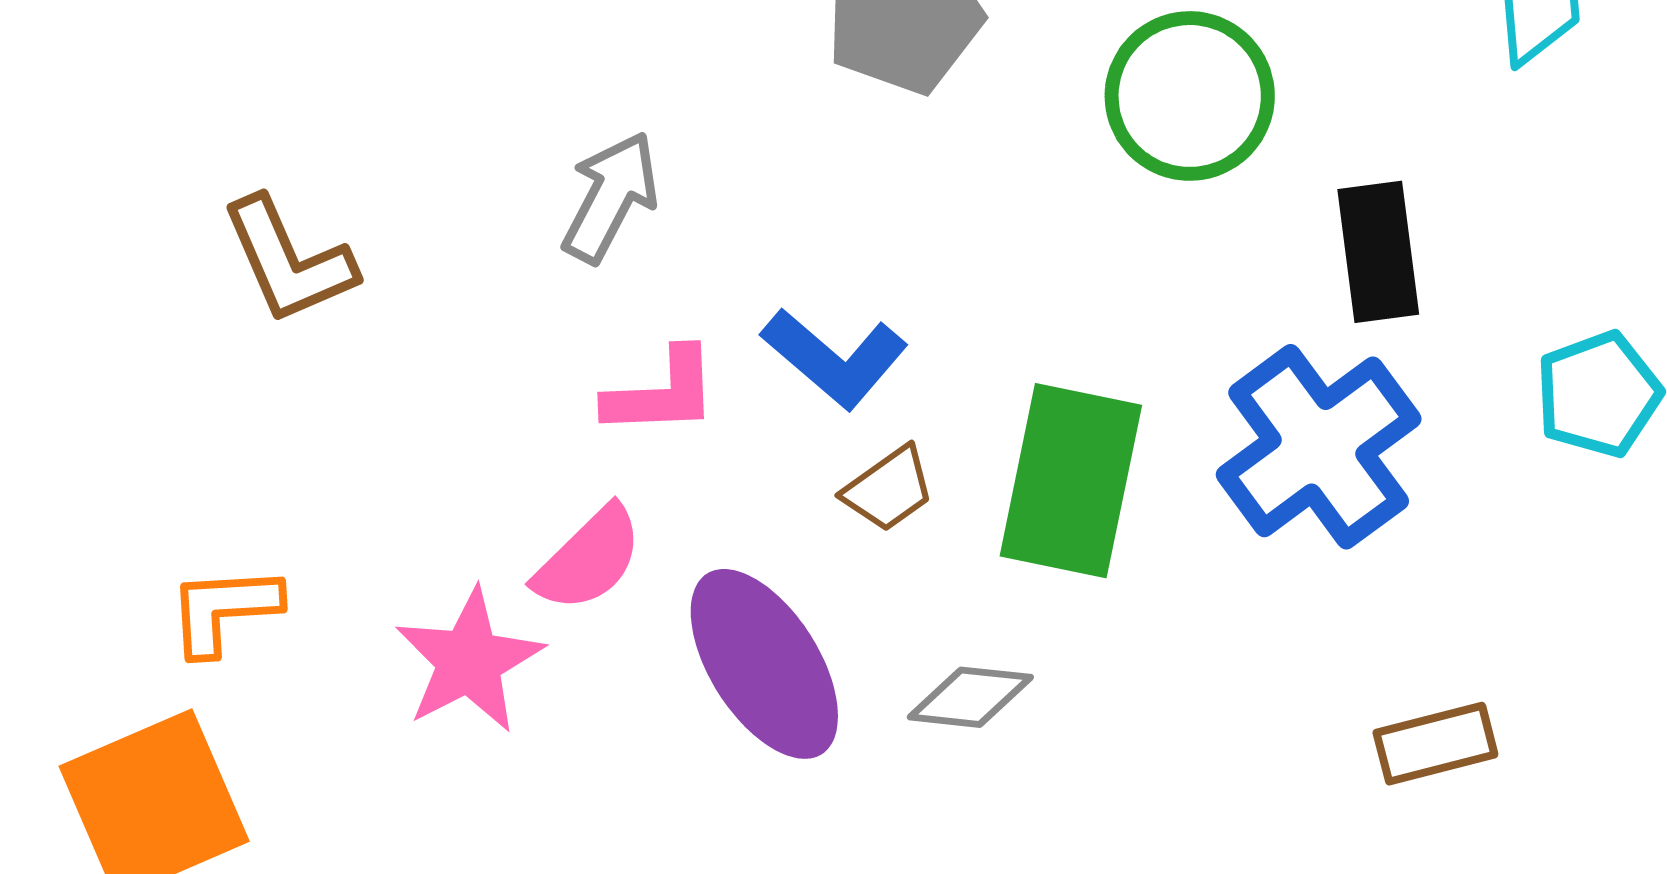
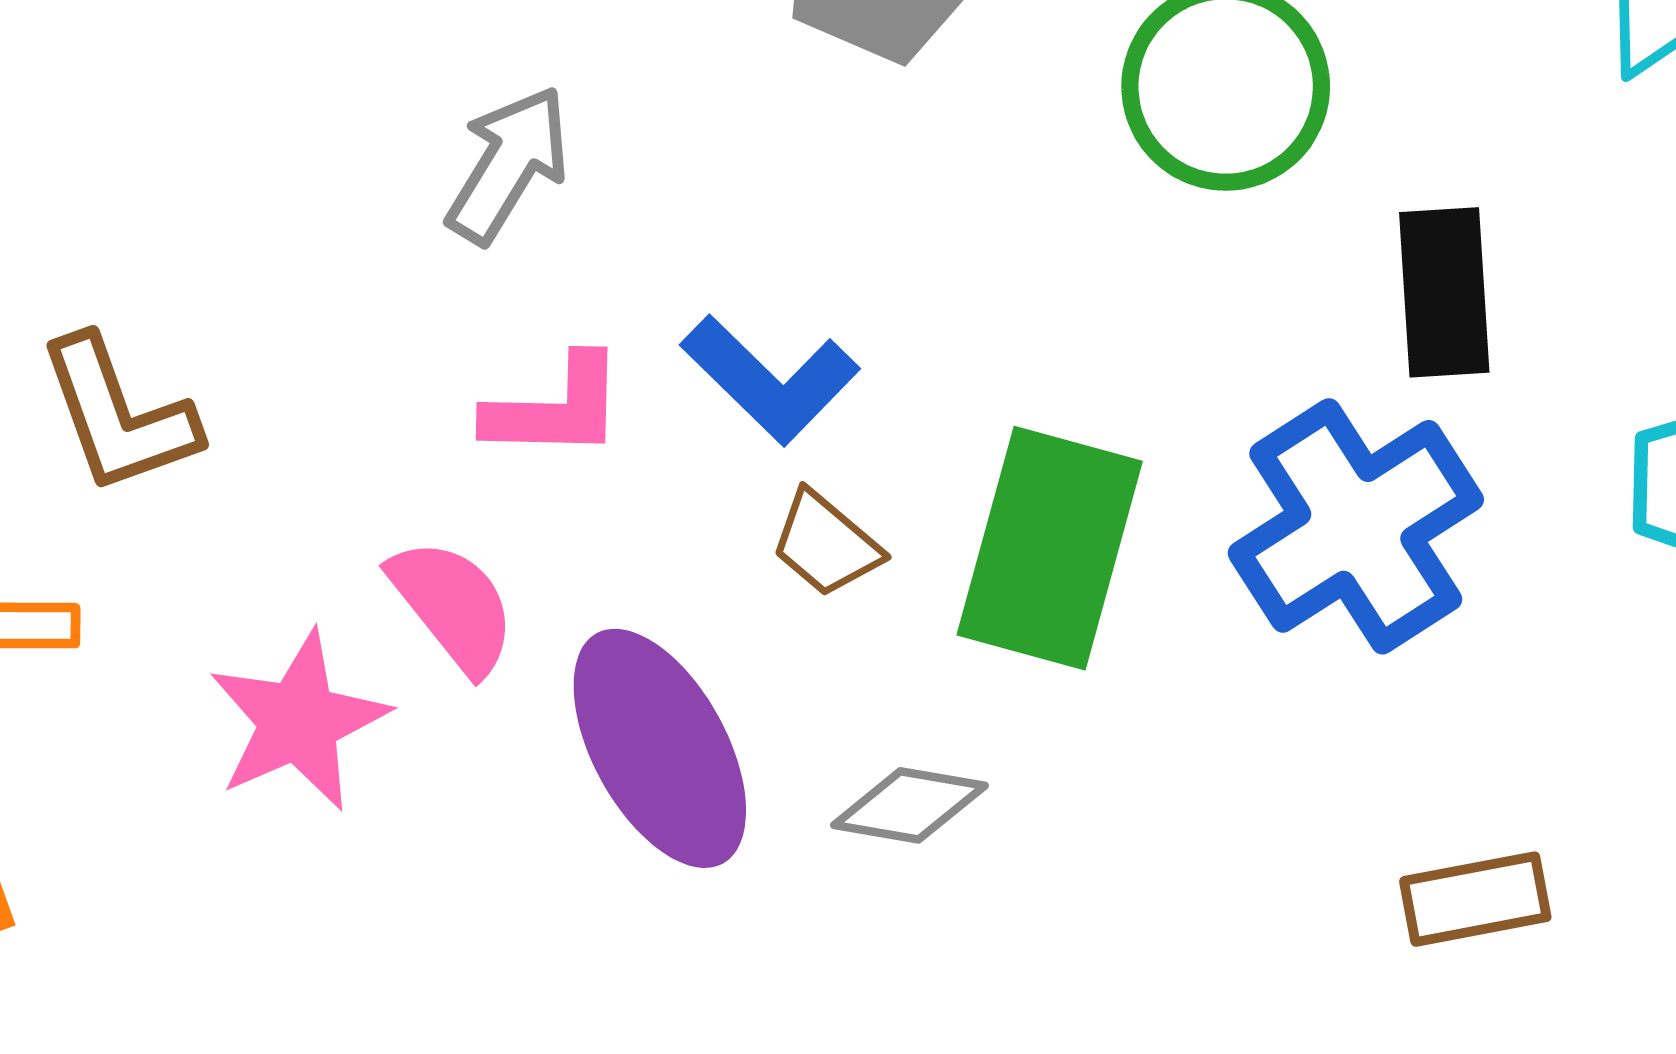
brown L-shape: (288, 260) -> (118, 415), moved
brown trapezoid: (889, 489) -> (826, 544), turned 72
pink semicircle: (589, 559) -> (453, 606), turned -88

